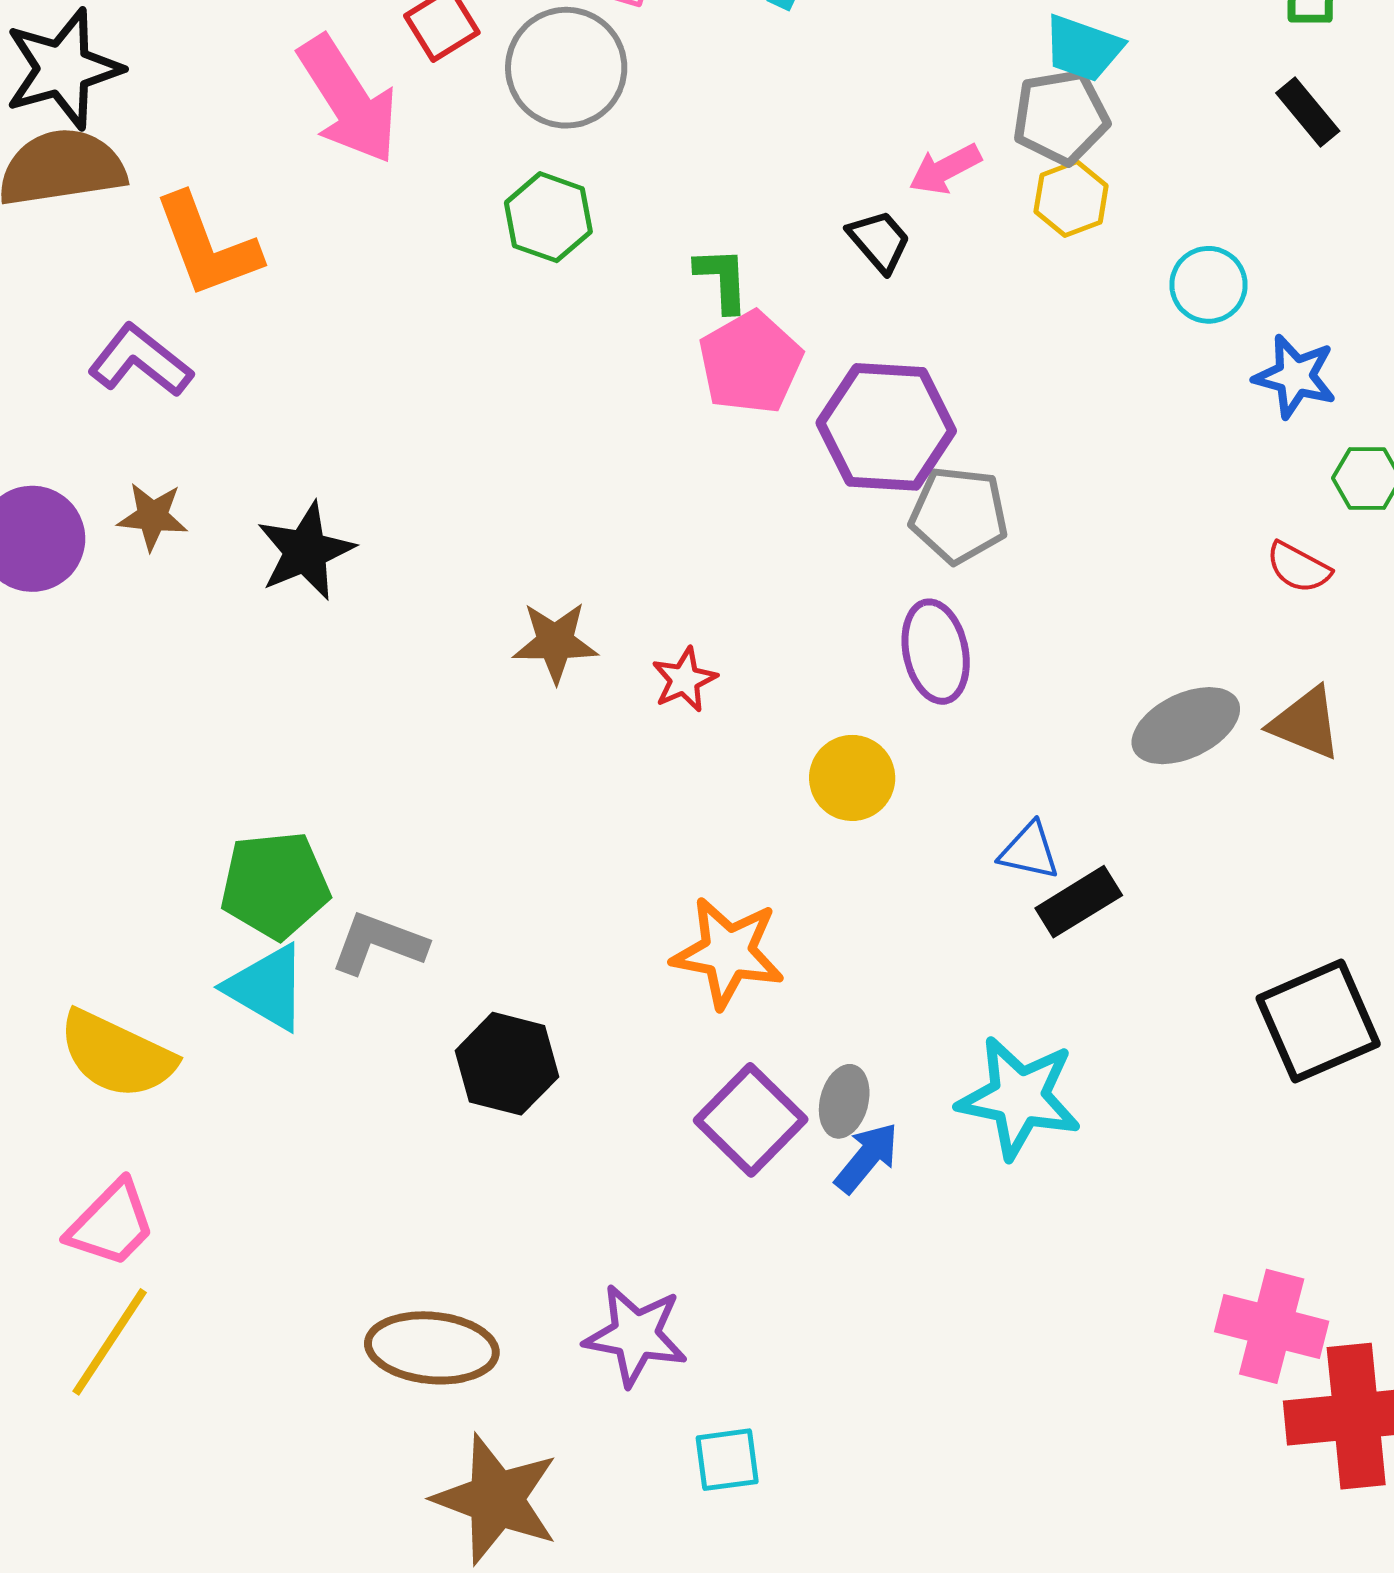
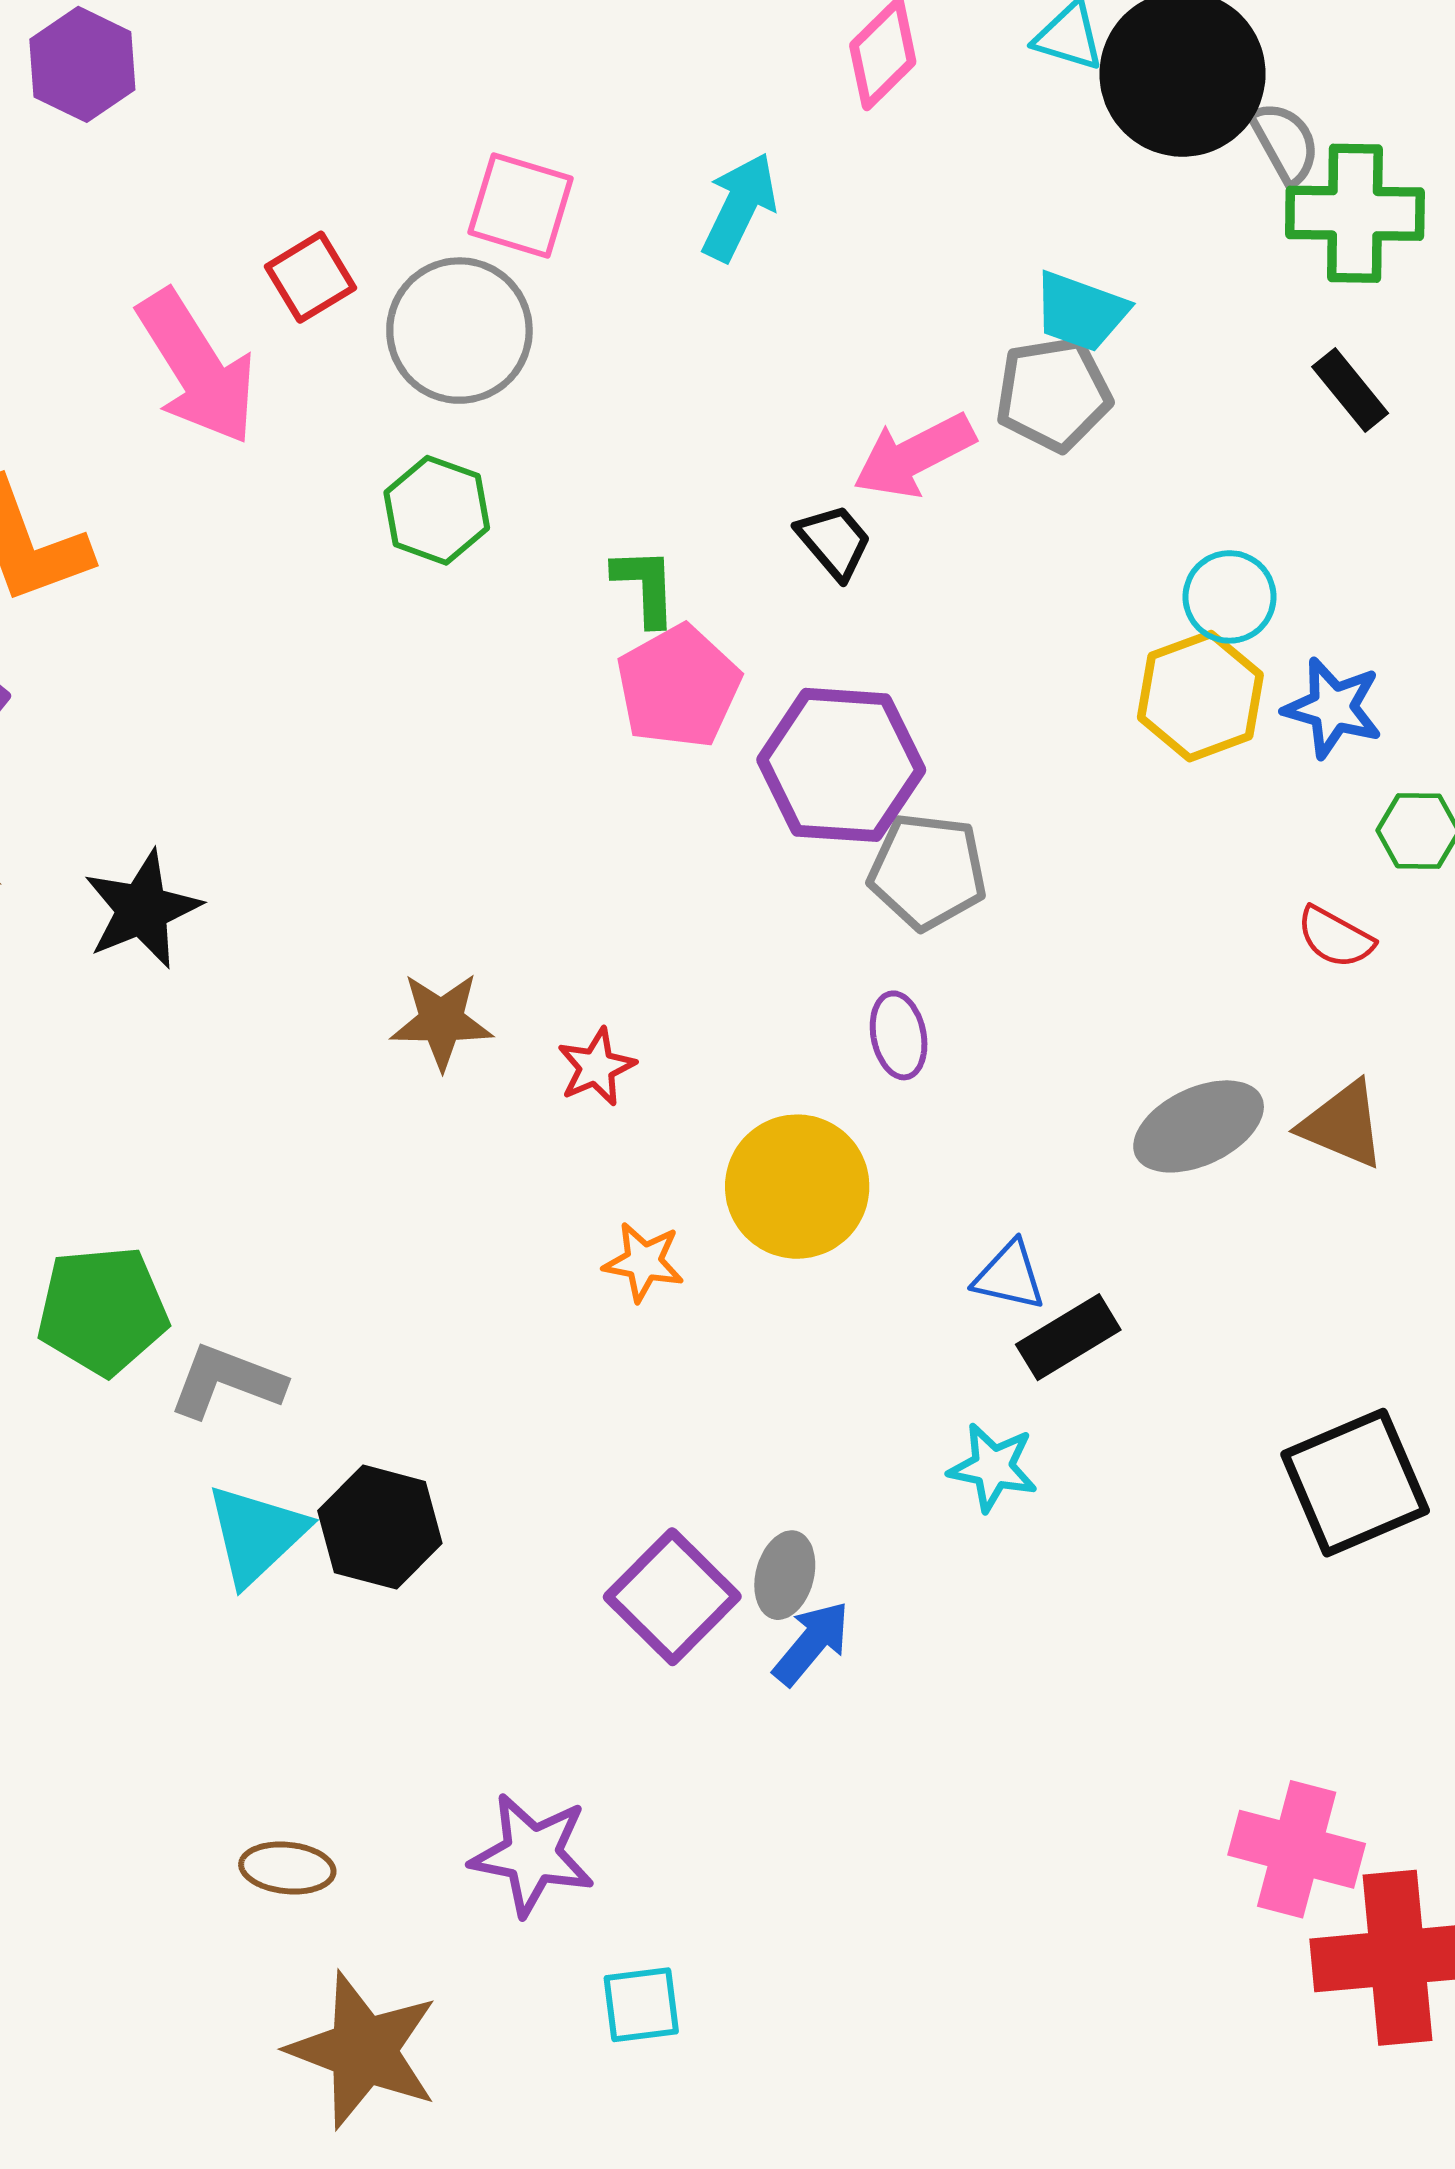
pink arrow: (945, 169) -> (914, 456), size x1.4
yellow hexagon: (1071, 199) -> (1200, 696), moved, size x1.4
purple ellipse: (936, 652) -> (899, 1035), size x0.7
yellow circle: (852, 778) -> (797, 1187), size x1.4
orange star: (728, 953) -> (644, 1262), moved, size x0.6
cyan triangle: (267, 987) -> (256, 1534), moved, turned 46
cyan star: (1019, 1097) -> (993, 1467), moved, size x0.6
brown ellipse: (432, 1348) -> (287, 1868), size x0.6

